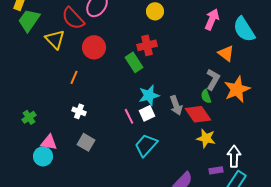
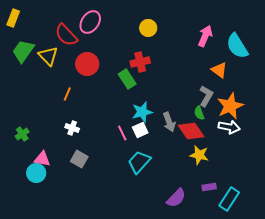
green trapezoid: (29, 20) -> (23, 51), moved
white arrow: (234, 156) -> (229, 127), moved, turned 100

